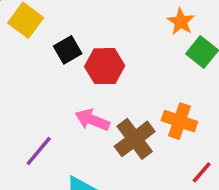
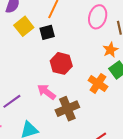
black square: (68, 50) -> (47, 32), moved
orange cross: (179, 121) -> (98, 83), moved

